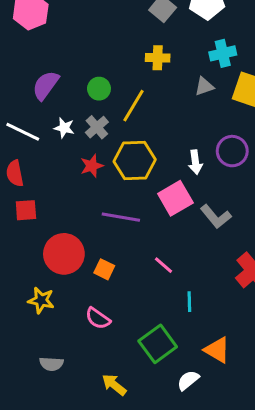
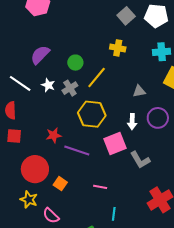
gray triangle: (204, 86) -> (139, 91), moved
red star: (92, 166) -> (54, 135), moved
pink line: (163, 265) -> (100, 187), turned -40
yellow star: (41, 300) -> (29, 200), moved

